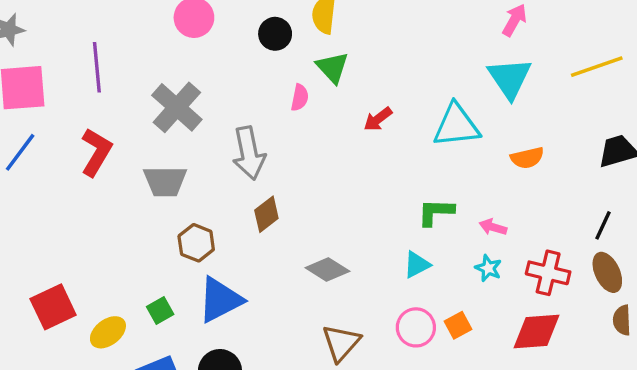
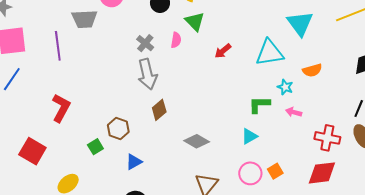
purple line: (97, 67) -> (58, 46), moved
gray cross: (177, 107) -> (145, 43), moved, size x0.6
red L-shape: (96, 152) -> (61, 108), moved
gray trapezoid: (165, 181) -> (84, 19), moved
cyan star: (488, 268) -> (285, 87), moved
blue triangle: (220, 300) -> (134, 162), size x0.6
red square: (53, 307) -> (32, 151), moved, turned -32
green square: (160, 310) -> (95, 147), moved

